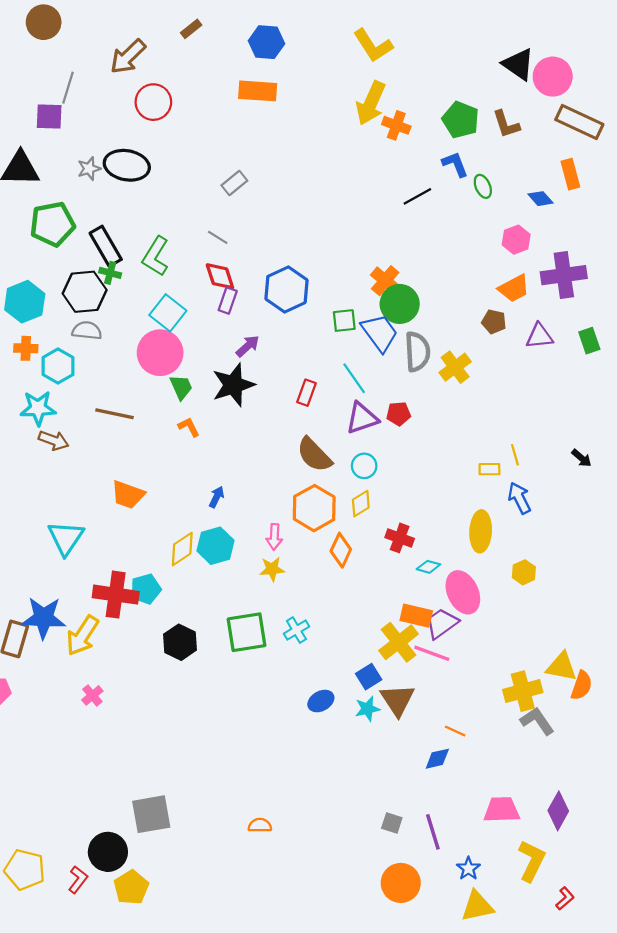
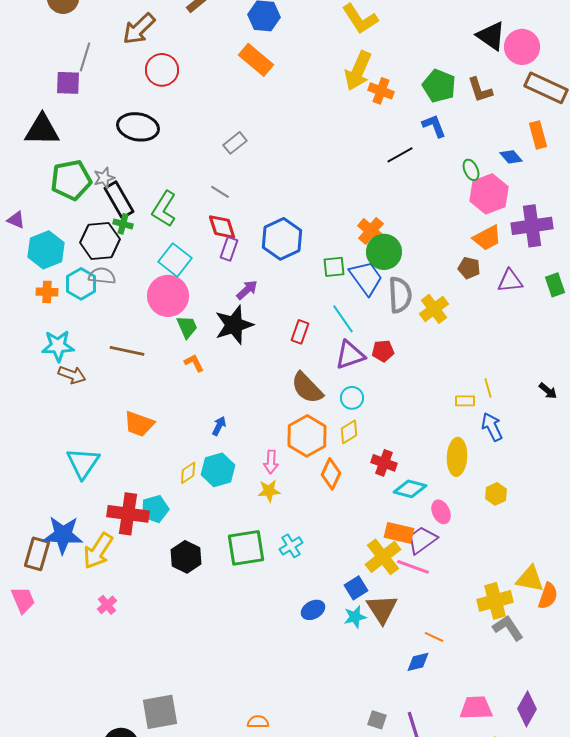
orange rectangle: (258, 91) -> (256, 60), turned 36
gray star: (89, 169) -> (104, 178), moved
green ellipse: (483, 186) -> (471, 170), moved
pink hexagon: (516, 240) -> (489, 194), size x1.5
cyan hexagon: (58, 366) -> (81, 284), moved
yellow diamond: (182, 549) -> (188, 473), size x0.7
cyan diamond: (428, 567) -> (410, 489), size x1.5
pink ellipse: (463, 592) -> (441, 512), size x0.6

